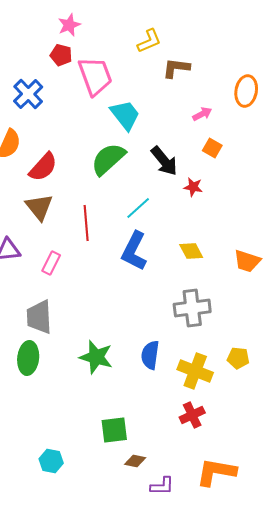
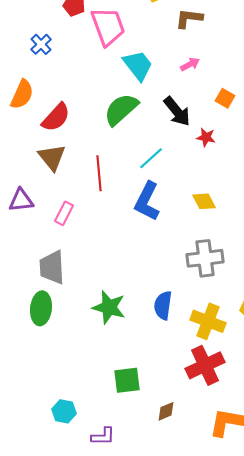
blue cross: (28, 94) -> (41, 44), size x0.7
pink arrow: (202, 114) -> (190, 64), moved
red cross: (192, 415) -> (205, 365), size x1.5
brown diamond: (135, 461) -> (166, 411), moved, turned -35
purple L-shape: (162, 486) -> (103, 436), moved

